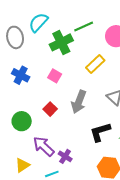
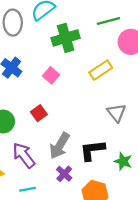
green line: (84, 27) -> (108, 21), moved
gray arrow: (79, 102) -> (60, 146), moved
purple cross: (65, 156) -> (64, 174), moved

